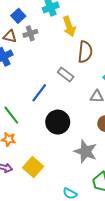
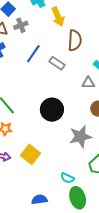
blue line: (39, 93) -> (33, 54), moved
gray star: (86, 152) -> (80, 137), turned -30

